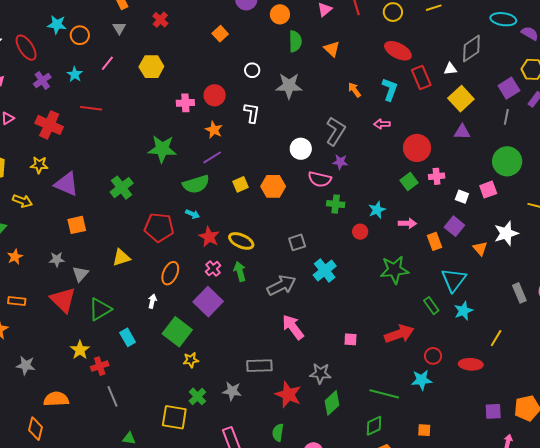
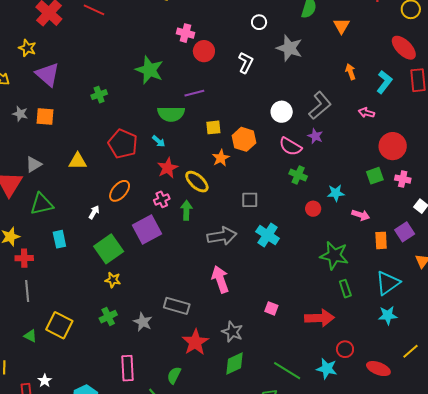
red circle: (215, 95) -> (204, 51), moved
orange star: (214, 130) -> (221, 158), moved
green cross: (122, 188) -> (99, 95), size x0.7
gray star: (57, 259) -> (20, 114), moved
cyan cross: (325, 271) -> (268, 235), turned -35
green rectangle: (431, 306) -> (345, 289), moved
yellow square: (174, 417) -> (59, 325), moved

